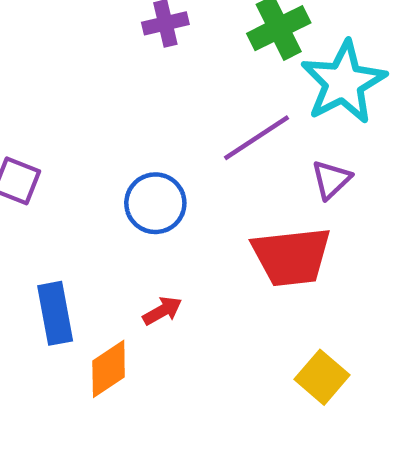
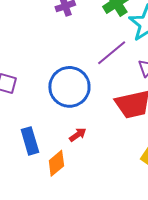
blue circle: (155, 203) -> (69, 87), size x1.5

